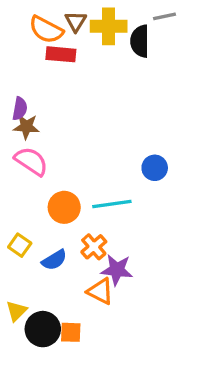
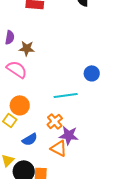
brown star: (26, 127) -> (27, 48), moved
orange circle: (64, 207) -> (20, 105), moved
blue semicircle: (54, 260) -> (30, 139), moved

